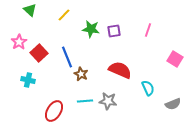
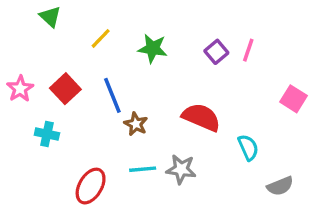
yellow line: (64, 15) -> (101, 38), moved
purple square: (114, 31) -> (216, 52), moved, turned -32
pink star: (19, 42) -> (20, 89), moved
gray semicircle: (173, 104) -> (280, 186), moved

